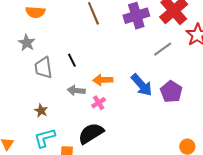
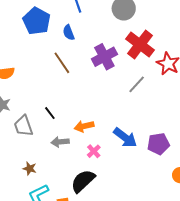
blue arrow: (142, 85) -> (125, 138), moved
purple pentagon: (171, 92) -> (158, 144), moved, turned -30
pink cross: (99, 103) -> (94, 151), moved

